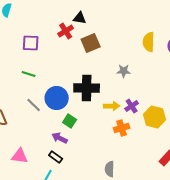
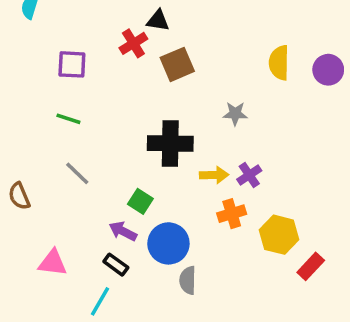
blue circle: (57, 98) -> (168, 243), moved
yellow hexagon: (155, 117) -> (279, 235), moved
gray semicircle: (110, 169) -> (188, 280), moved

